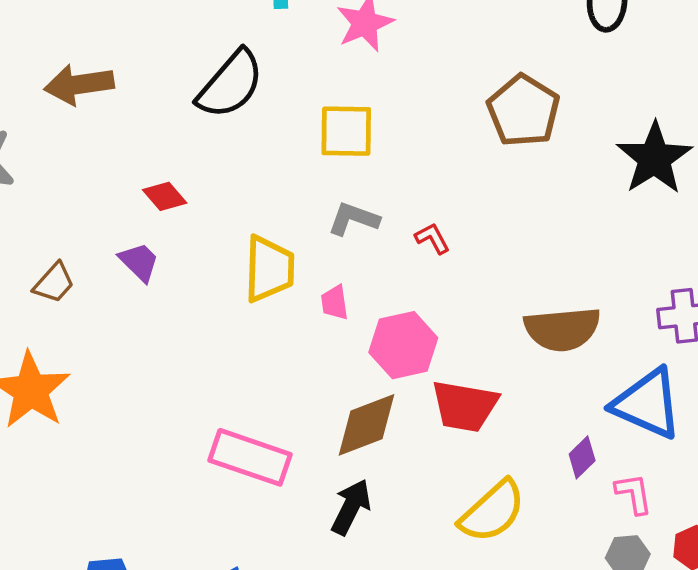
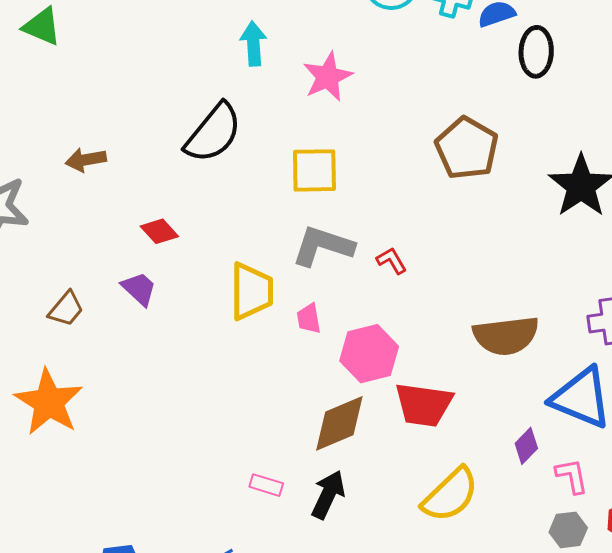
brown arrow: (79, 84) -> (86, 160), moved, size x0.7
gray L-shape: (353, 219) -> (323, 246), size x1.4
pink rectangle: (250, 457) -> (266, 485), moved, size x0.5

